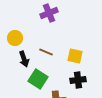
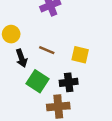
black cross: (78, 80) -> (69, 82), moved

